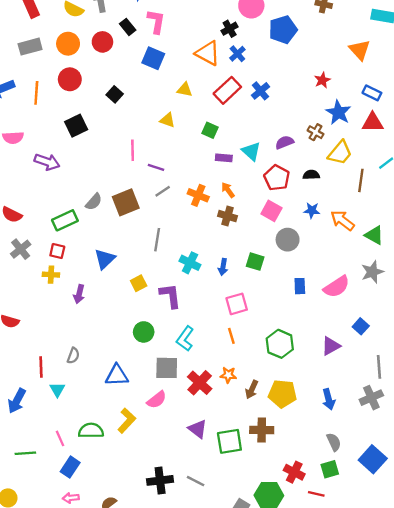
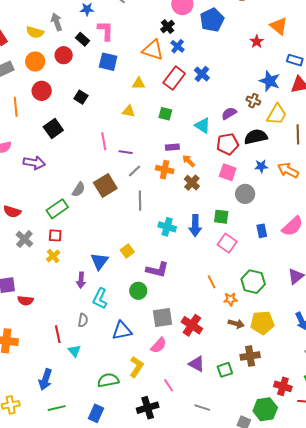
red star: (322, 80) -> (257, 42), moved
purple rectangle: (224, 158) -> (172, 147), moved
black semicircle: (311, 175) -> (256, 137), size x1.6
red pentagon: (277, 178) -> (228, 144), turned -30
brown cross: (227, 216) -> (192, 183), turned 35
gray line: (157, 240) -> (140, 201), moved
blue triangle: (105, 259) -> (99, 261), moved
blue arrow: (223, 267) -> (195, 226), size x1.5
yellow cross: (51, 275) -> (53, 256), turned -32
purple arrow: (79, 294) -> (81, 280), moved
purple L-shape: (170, 296) -> (157, 270), moved, turned 120
pink square: (237, 304) -> (227, 243), moved, turned -30
cyan L-shape: (185, 339) -> (100, 299), moved
orange star: (228, 375) -> (230, 299), moved
brown arrow: (252, 390) -> (236, 324), turned -91
blue arrow: (17, 401) -> (45, 379), moved
pink line: (60, 438) -> (169, 385), moved
green square: (229, 441) -> (225, 370), size x0.7
black cross: (160, 480) -> (148, 408), moved

